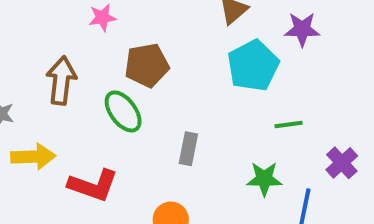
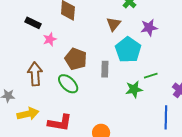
brown pentagon: (147, 65) -> (76, 59), turned -30
gray rectangle: (188, 149) -> (105, 69), moved
green star: (264, 179) -> (134, 89), moved

